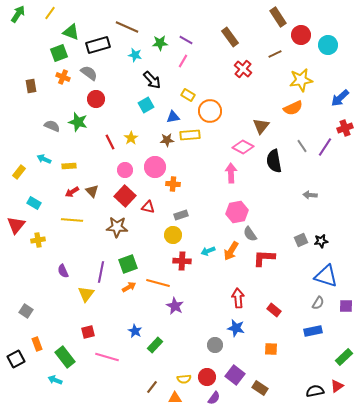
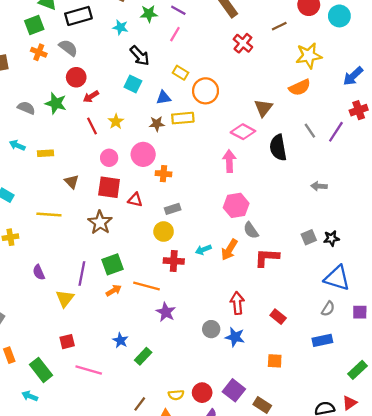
cyan square: (146, 105) -> (133, 84), turned -35
red arrow: (72, 192) -> (91, 97), moved
red square: (125, 196) -> (109, 187), turned -35
brown star: (117, 227) -> (100, 222), turned 30
gray circle: (215, 345) -> (211, 329), moved

